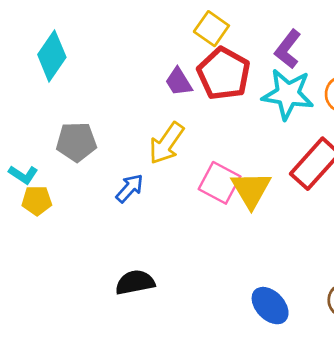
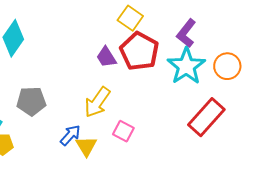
cyan star: (288, 94) -> (186, 66), turned 30
pink square: (220, 183) -> (123, 131), moved, size x0.7
yellow triangle: (251, 190) -> (86, 146), moved, size x0.7

